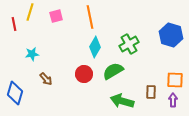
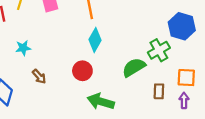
green cross: (129, 44) -> (159, 50), moved
green semicircle: (113, 71) -> (134, 67), moved
green arrow: (122, 101) -> (101, 102), moved

